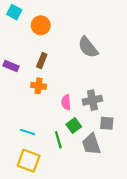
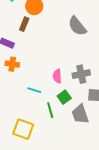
brown rectangle: (42, 61) -> (24, 24), moved
orange cross: (39, 86) -> (12, 64), moved
cyan line: (28, 132) -> (34, 90), moved

